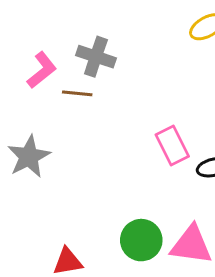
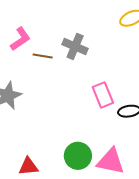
gray cross: (96, 57) -> (75, 47), moved

